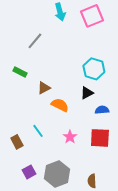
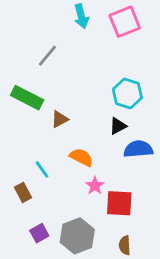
green rectangle: (20, 72) -> (27, 98), size x1.6
orange semicircle: (60, 105) -> (81, 157), moved
blue semicircle: (102, 110) -> (138, 149), size x1.5
cyan line: (38, 131) -> (42, 169), moved
red square: (100, 138) -> (119, 203), moved

